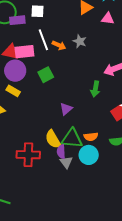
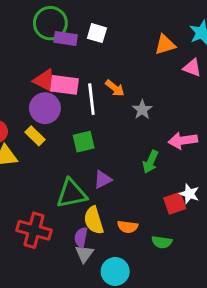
white line: (43, 40) -> (91, 99), moved
gray star: (80, 41) -> (142, 110), moved
green square: (46, 75) -> (84, 142), moved
green triangle: (72, 138) -> (71, 194), moved, turned -30
yellow semicircle: (53, 139) -> (94, 220), moved
cyan circle: (89, 155) -> (115, 271), moved

